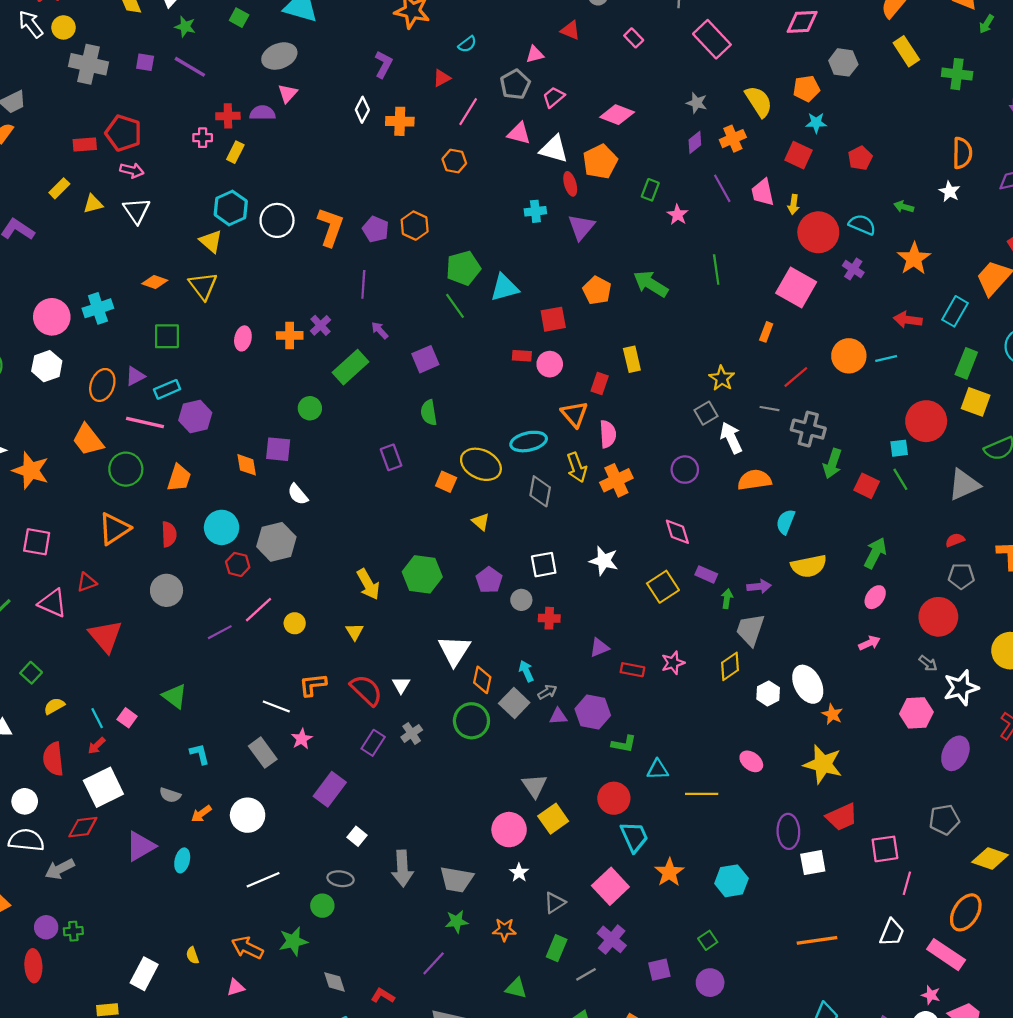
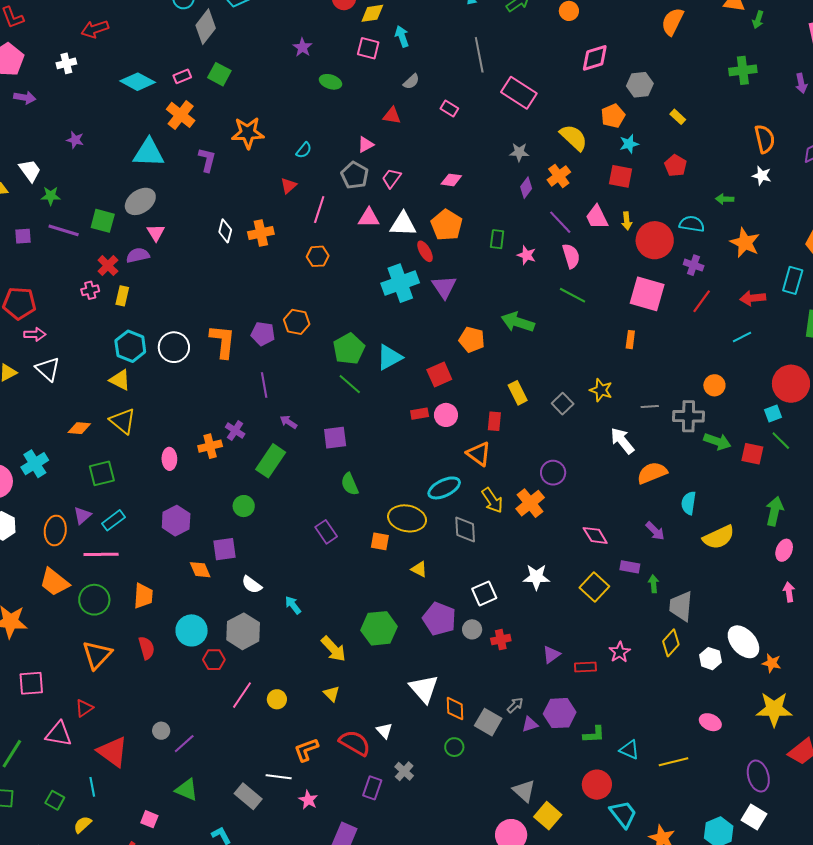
green square: (239, 18) -> (103, 221), moved, size x1.4
yellow rectangle: (906, 51) -> (678, 117), moved, size x0.6
purple L-shape: (383, 64) -> (207, 160), moved
pink diamond: (617, 115) -> (451, 180), size x0.7
red cross: (228, 116) -> (108, 266), turned -30
cyan cross: (535, 211) -> (400, 283), size x1.8
green line: (716, 269) -> (573, 295), turned -40
orange circle: (849, 356) -> (714, 385), moved, size x0.7
purple square: (425, 359) -> (335, 438), turned 30
red line: (796, 377) -> (702, 301), moved
gray square: (706, 413) -> (563, 404), moved
purple hexagon: (195, 416) -> (176, 521), moved
pink semicircle: (608, 434) -> (571, 256), moved
green arrow: (832, 464) -> (717, 441), turned -76
purple circle: (685, 470) -> (553, 473), moved
purple pentagon: (489, 580) -> (439, 619), size x1.4
purple arrow: (759, 586) -> (655, 531), moved, turned 65
gray circle: (167, 590) -> (161, 731), moved, size x0.6
purple line: (220, 632) -> (184, 744), moved
pink arrow: (869, 643) -> (789, 592), turned -60
cyan arrow: (526, 671) -> (293, 605), moved
cyan line: (97, 718) -> (92, 787), moved, turned 30
green circle: (471, 721) -> (454, 747), size x0.6
gray rectangle: (263, 753) -> (248, 796), moved
cyan triangle: (658, 770) -> (629, 750), turned 40
white square: (813, 863) -> (754, 817), moved, turned -35

